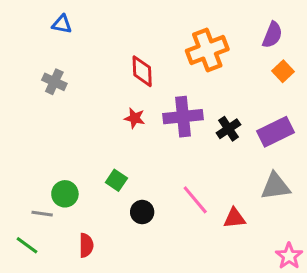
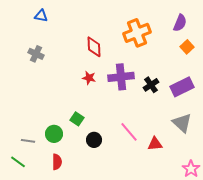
gray triangle: (275, 186) -> (182, 123), turned 50
green circle: (65, 194) -> (54, 134), moved

